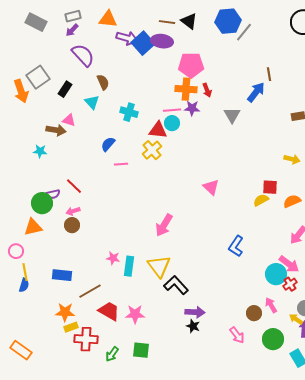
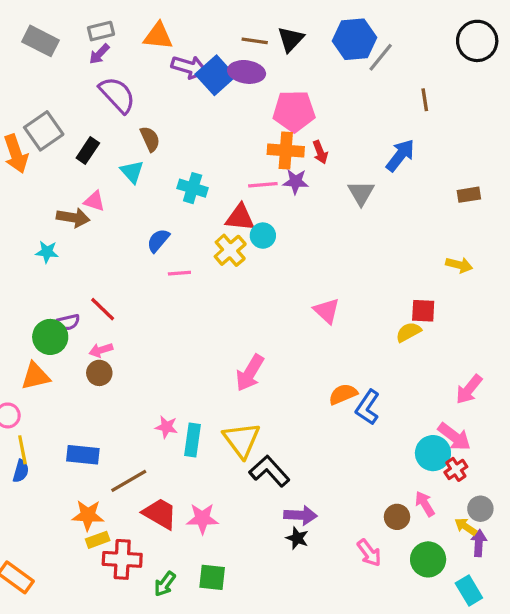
black triangle: (189, 21) -> (291, 39), turned 36
brown line: (269, 74) -> (425, 100), moved
cyan circle: (172, 123) -> (263, 236), moved
orange semicircle: (292, 201) -> (343, 394), moved

